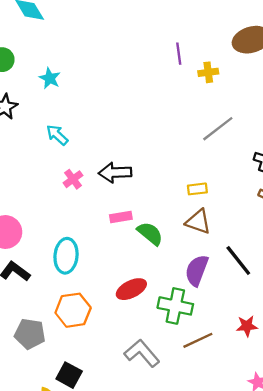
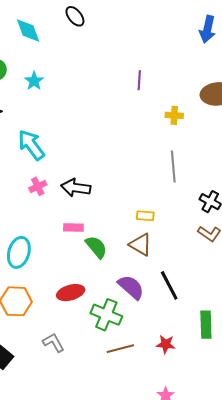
purple line: (179, 54) -> (139, 80), moved
cyan star: (50, 78) -> (34, 81), moved
gray line: (218, 129) -> (173, 166), turned -68
cyan arrow: (57, 135) -> (31, 145), size x1.5
purple semicircle: (197, 270) -> (131, 287), turned 100
gray L-shape: (142, 353) -> (54, 343), moved, size x0.7

